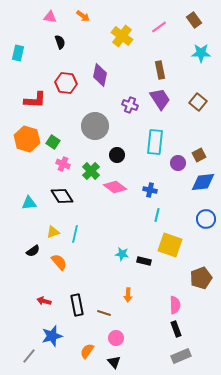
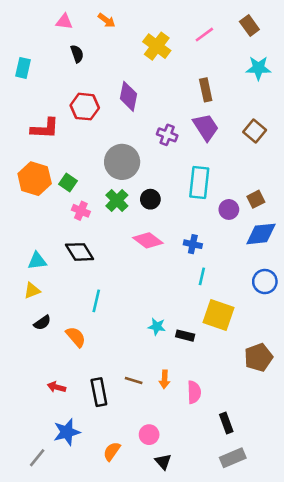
green cross: (91, 171) -> (117, 200), moved
yellow triangle: (53, 232) -> (32, 291), moved
pink semicircle: (175, 305) -> (194, 392), moved
brown line: (104, 313) -> (134, 381), moved
black triangle: (114, 362) -> (163, 462), moved

